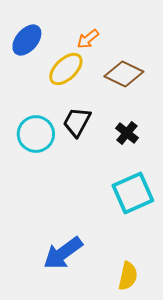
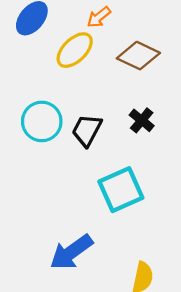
black trapezoid: (77, 122) -> (87, 130), moved
cyan square: (133, 193) -> (121, 190), moved

